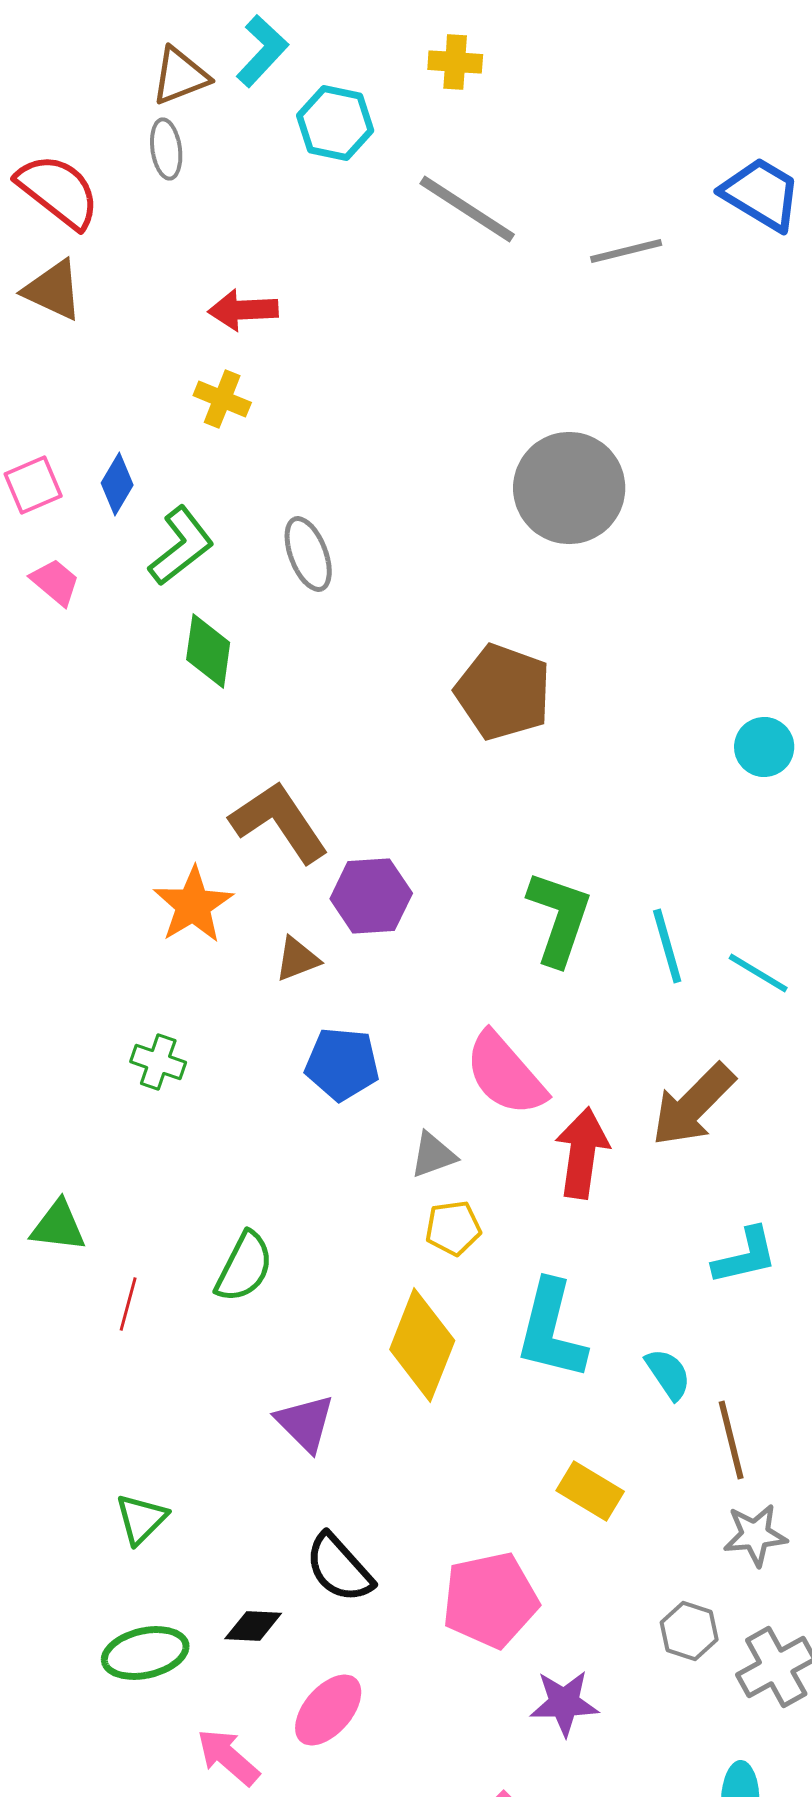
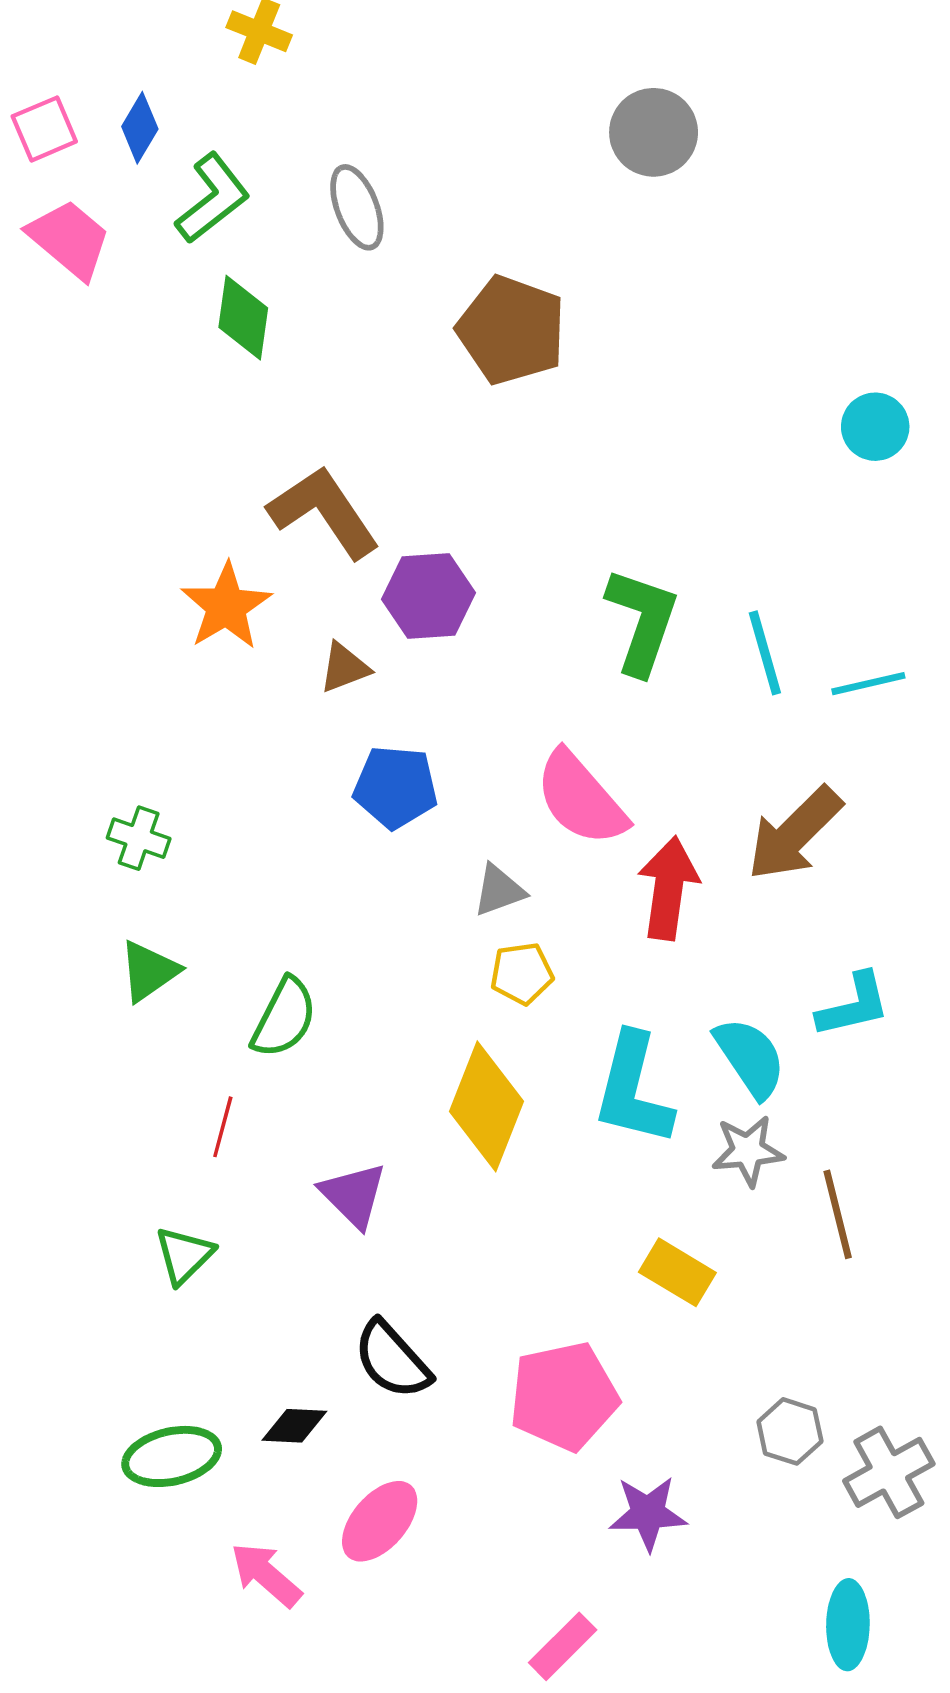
gray circle: (569, 488) -> (654, 132), size x0.7
pink trapezoid: (55, 582) -> (69, 239), size x1.5
brown pentagon: (503, 692) -> (511, 330), moved
cyan line: (758, 973) -> (868, 684), turned -44
green cross: (158, 1062) -> (139, 838), moved
green triangle: (58, 1226) -> (149, 971), moved, turned -42
red line: (128, 1304) -> (223, 1127), moved
cyan semicircle: (668, 1374) -> (750, 1058), moved, size x1.4
green triangle: (141, 1519) -> (184, 1255), moved
gray star: (755, 1535) -> (748, 1151), moved

